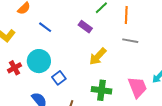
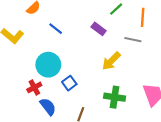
gray line: (130, 41) -> (133, 40), moved
red cross: (15, 68) -> (34, 87), moved

